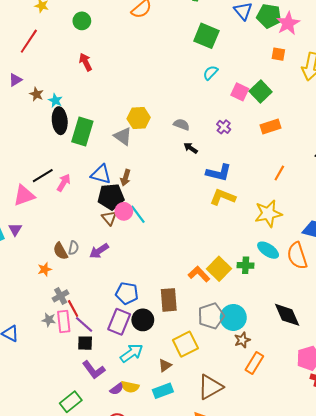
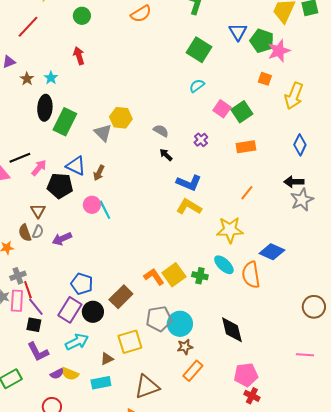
cyan star: (55, 100) -> (51, 78), moved
black pentagon: (111, 197) -> (60, 186), moved
brown triangle: (109, 218) -> (38, 211), moved
brown rectangle: (169, 300) -> (121, 297), turned 40

